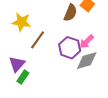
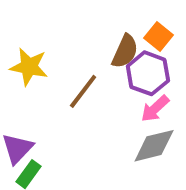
brown line: (38, 40) -> (83, 91), moved
purple hexagon: (70, 48) -> (148, 73), moved

